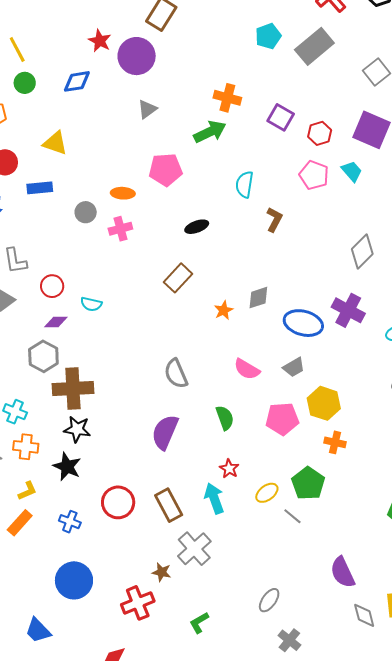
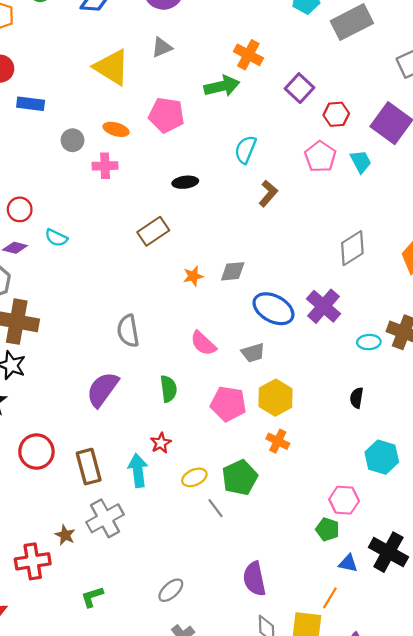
yellow triangle: (55, 143) -> (112, 67), moved, size x1.4

